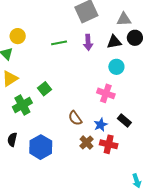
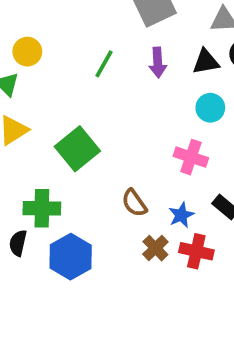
green line: (59, 43) -> (104, 64), turned -49
green square: (45, 89) -> (77, 149), size x1.6
green cross: (22, 105) -> (42, 208), moved, turned 30

